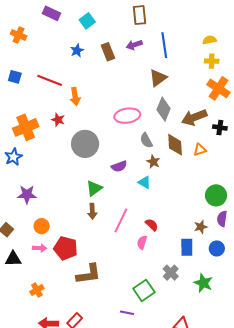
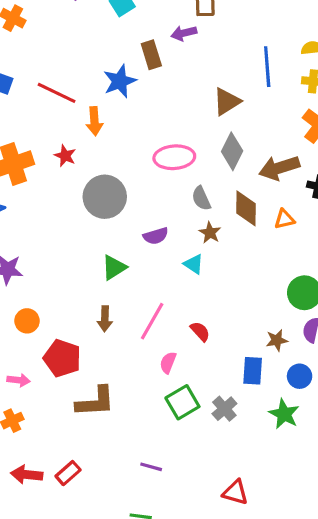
purple arrow: (134, 45) -> (184, 33), moved
blue line: (164, 45) -> (267, 67), moved
blue star: (77, 50) -> (120, 81), moved, size x1.5
brown arrow: (92, 211) -> (105, 319), moved
pink semicircle: (142, 242) -> (168, 363), moved
pink arrow: (40, 248) -> (19, 380), moved
green star: (203, 283) -> (284, 414), moved
green square: (144, 290) -> (182, 402), moved

